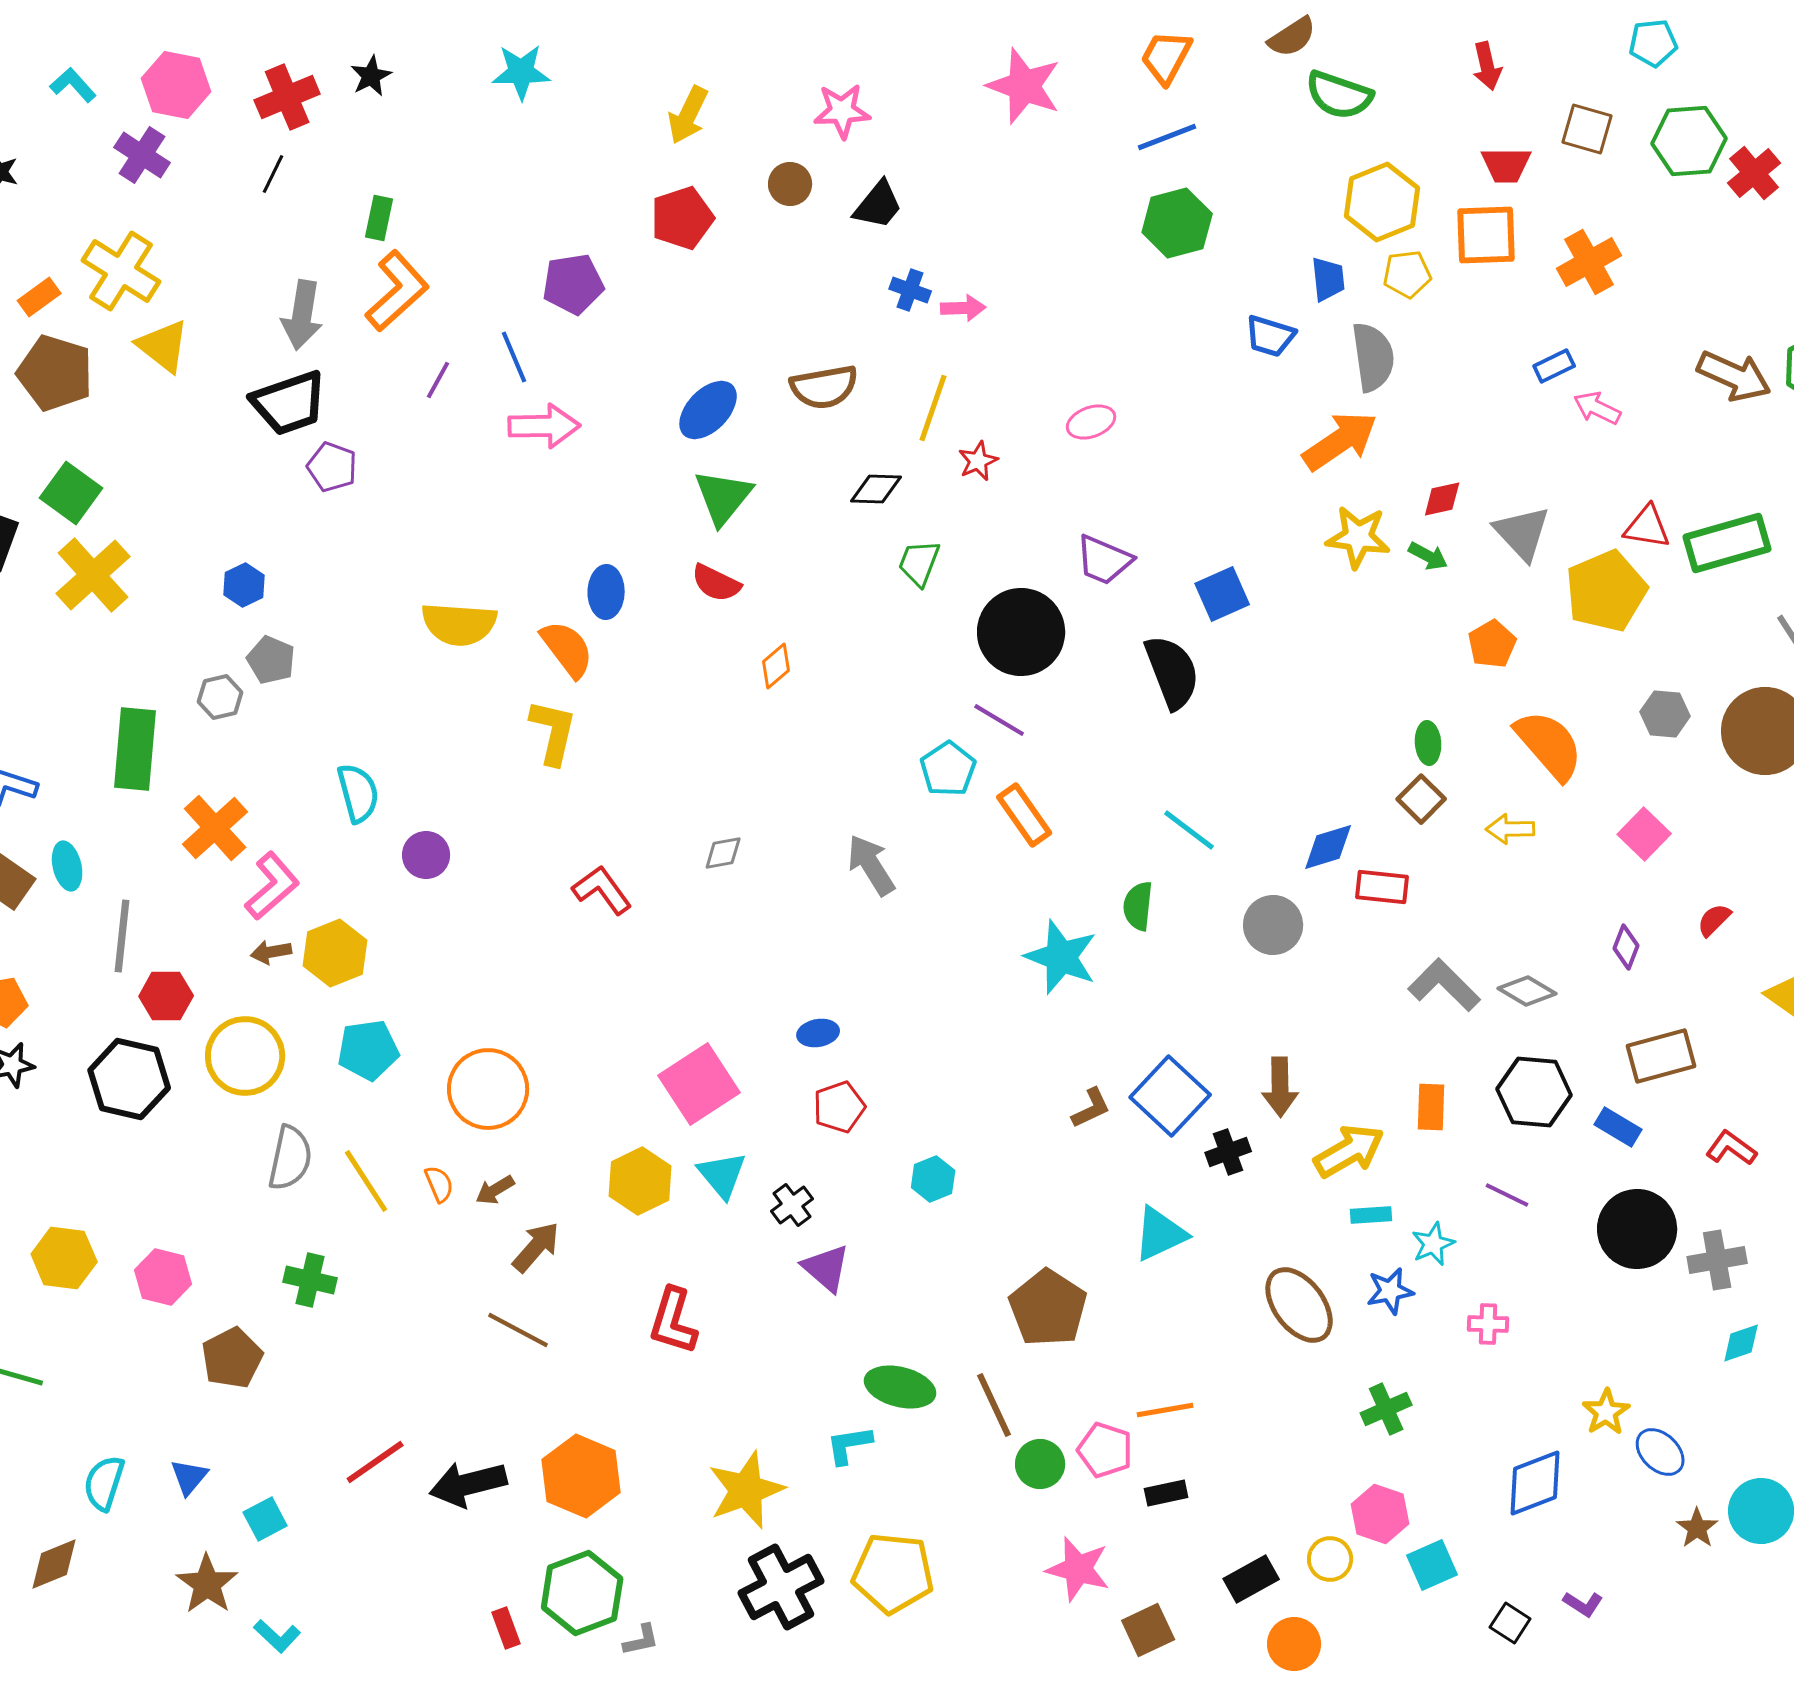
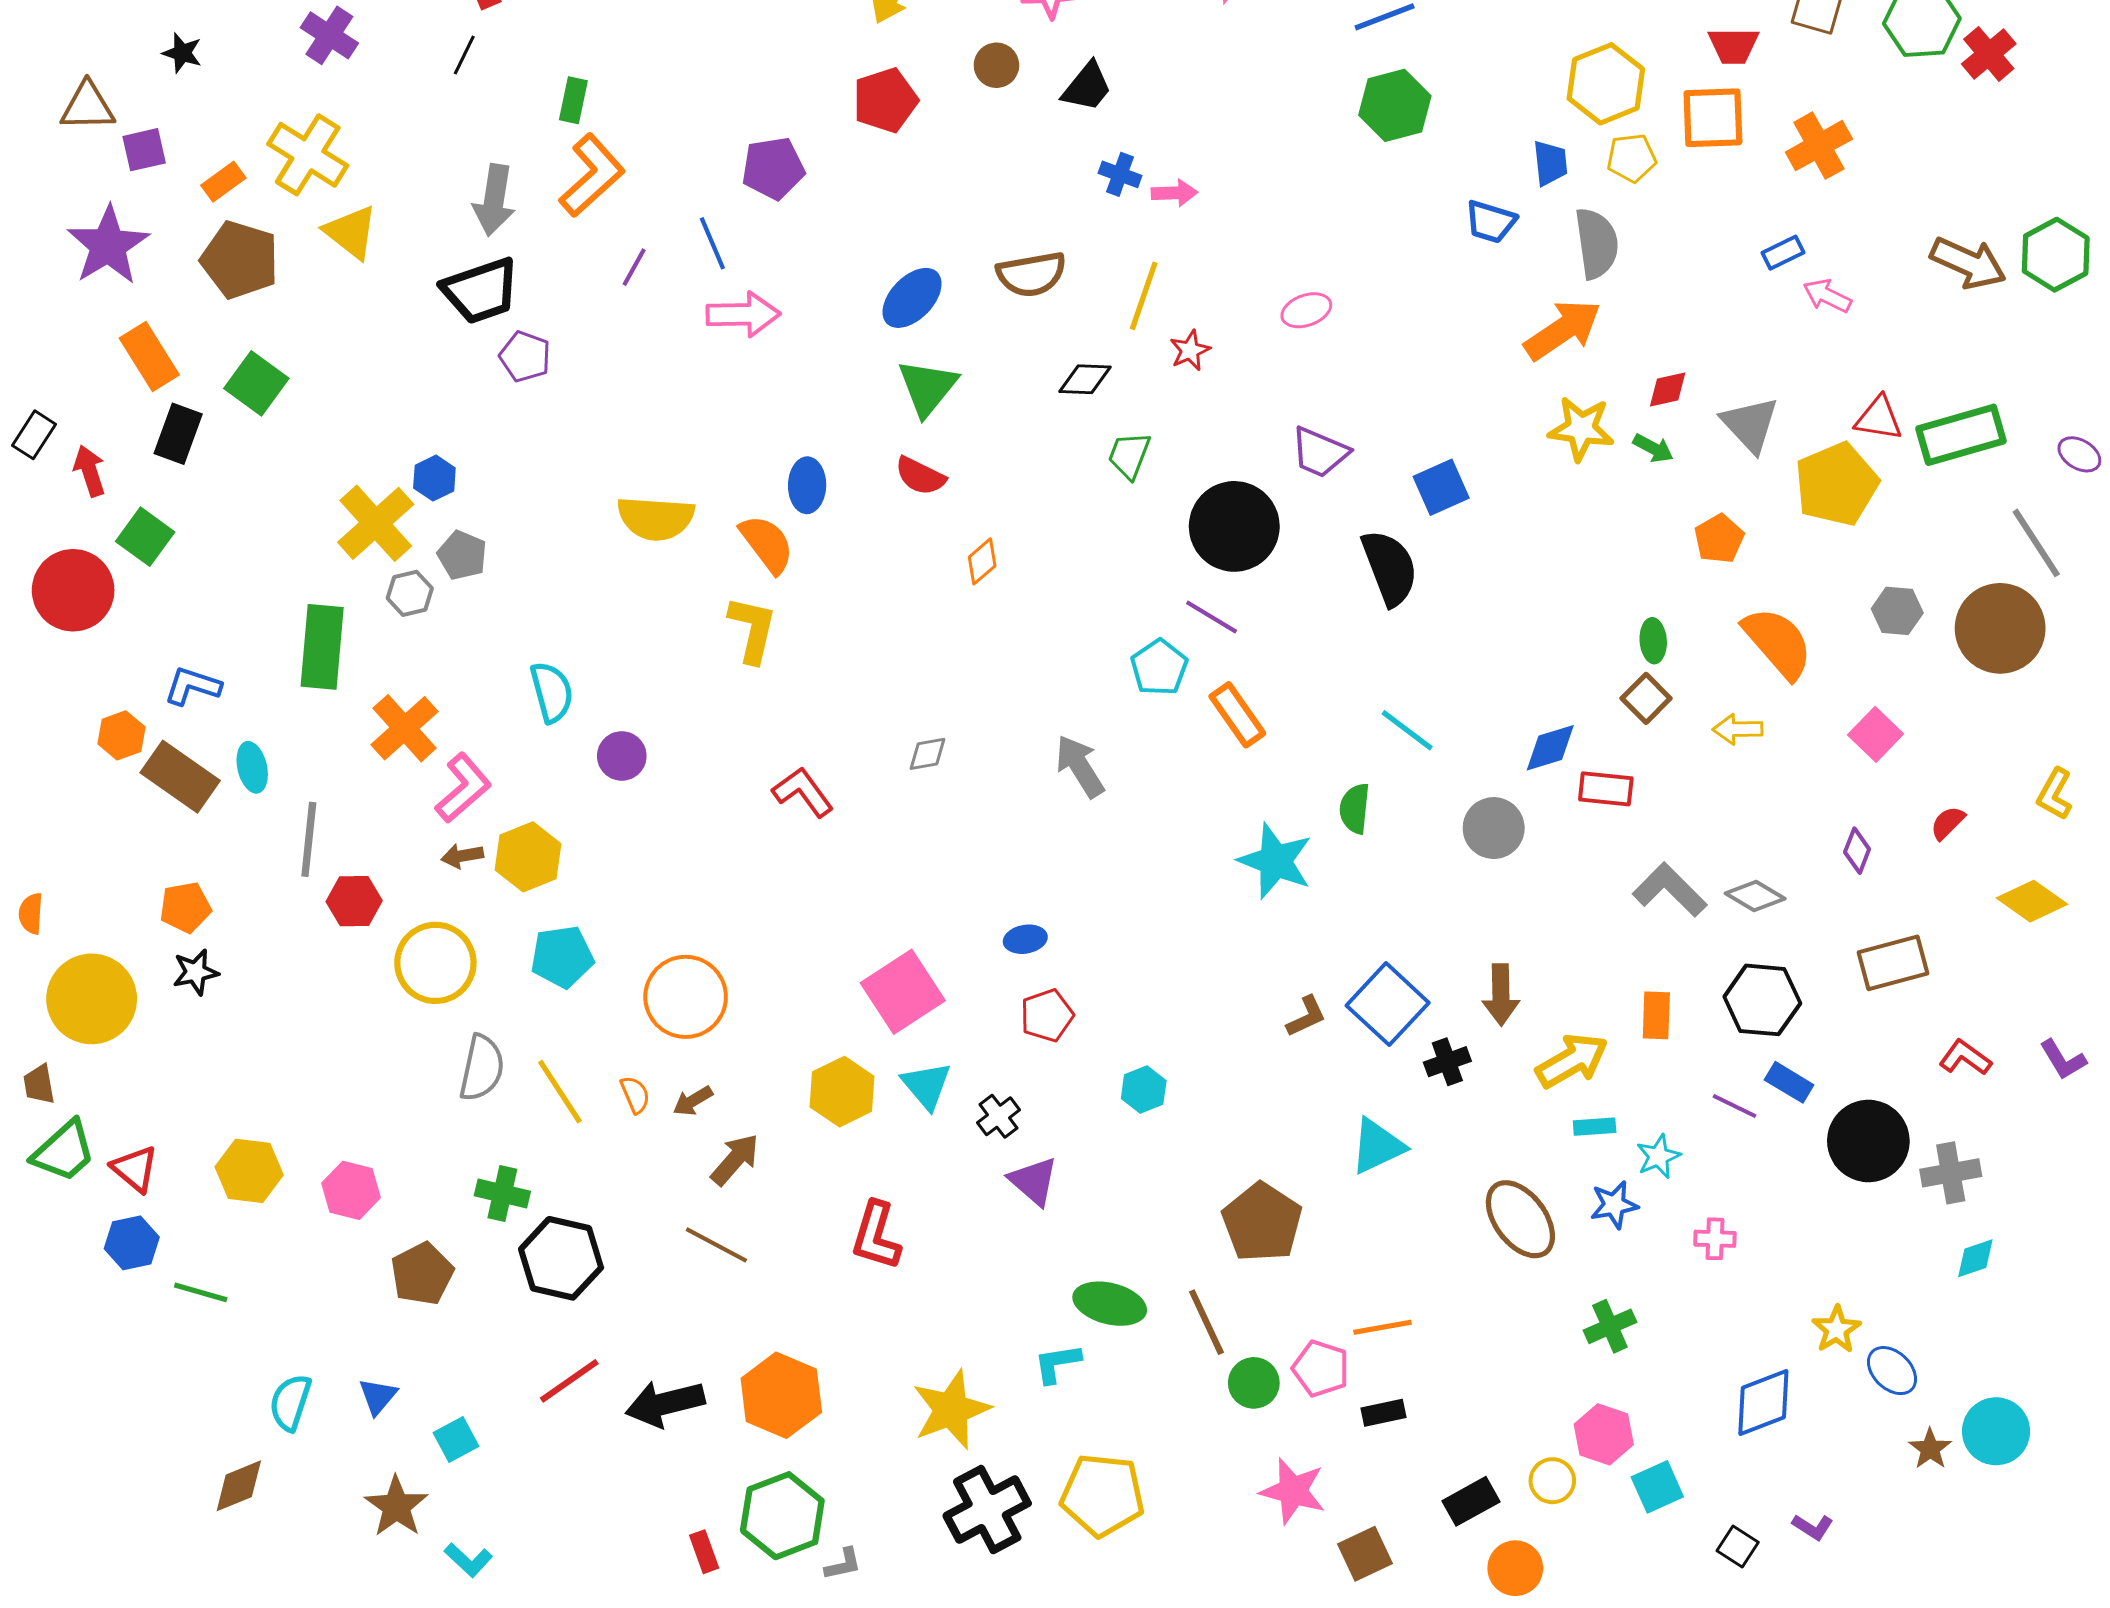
yellow cross: (93, 575) -> (376, 523), moved
black hexagon: (129, 1079) -> (561, 1258), moved
blue rectangle: (1618, 1127) -> (1789, 1082), moved

